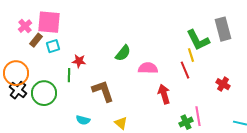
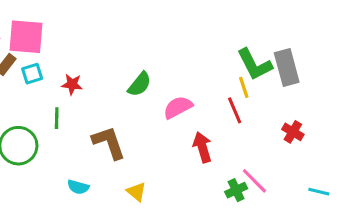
gray rectangle: (223, 29) -> (287, 67), moved
red star: (79, 61) -> (72, 84), moved
pink semicircle: (148, 68) -> (178, 107), turned -30
pink line: (198, 116) -> (254, 181), turned -36

